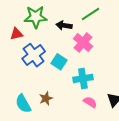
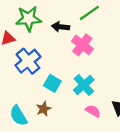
cyan square: (59, 62) -> (52, 83), moved
cyan cross: (83, 79) -> (84, 85), turned -30

